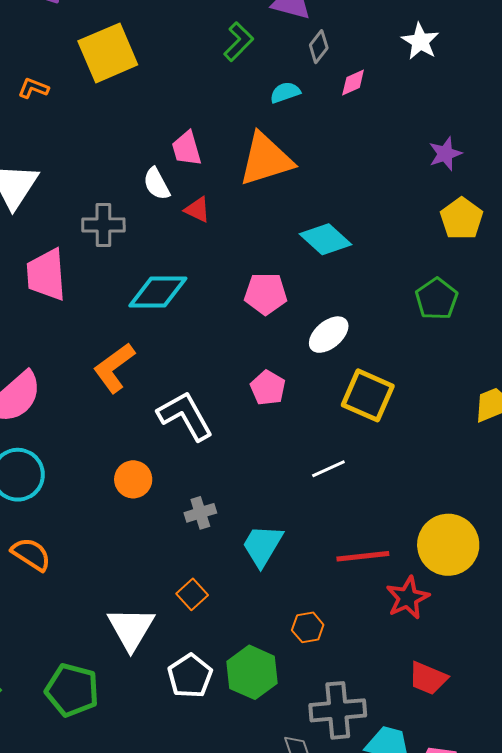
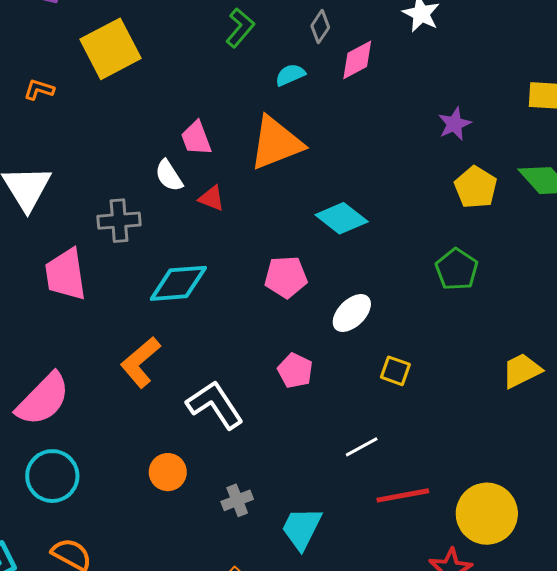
pink diamond: (353, 83) -> (357, 60), size x1.4
yellow square: (368, 395) -> (395, 371), size x0.6
red line: (363, 556) -> (403, 495), moved

